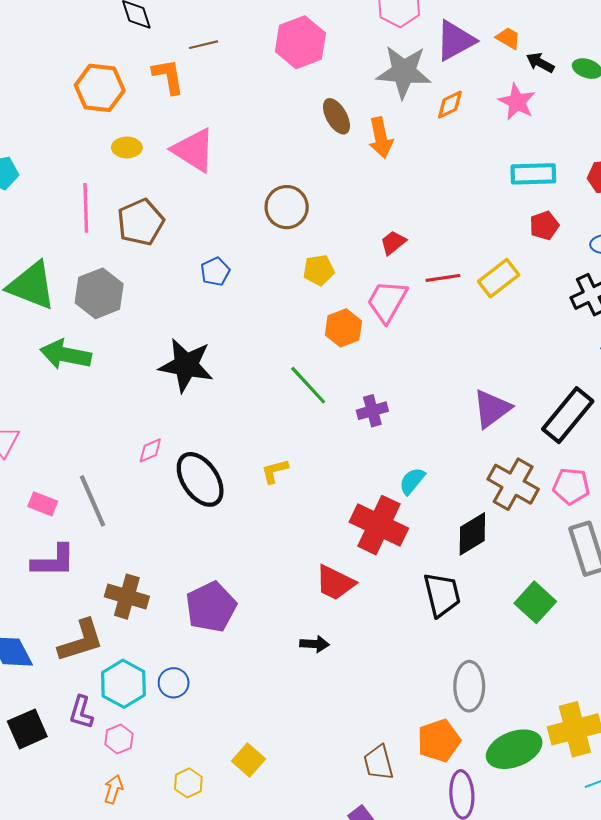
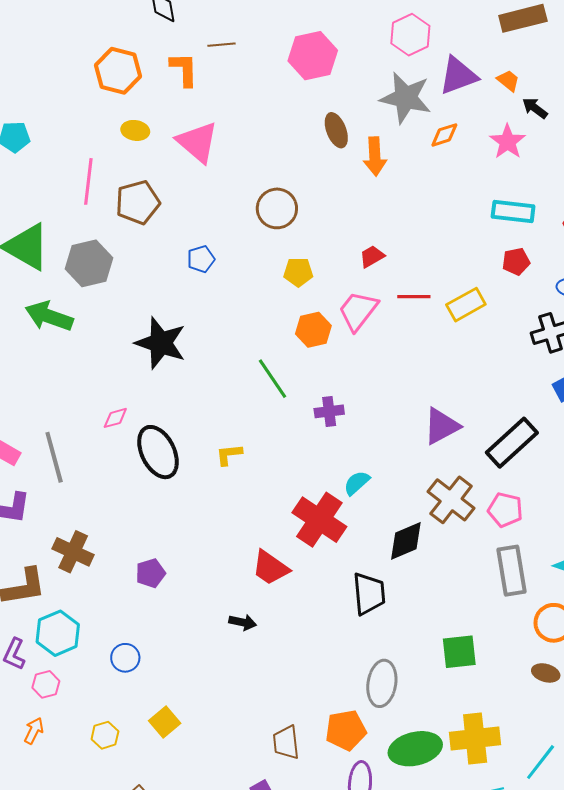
green square: (535, 602) -> (459, 652), moved, turned 33
purple pentagon: (211, 607) -> (151, 573), size x0.6
blue circle: (174, 683) -> (125, 658), moved

